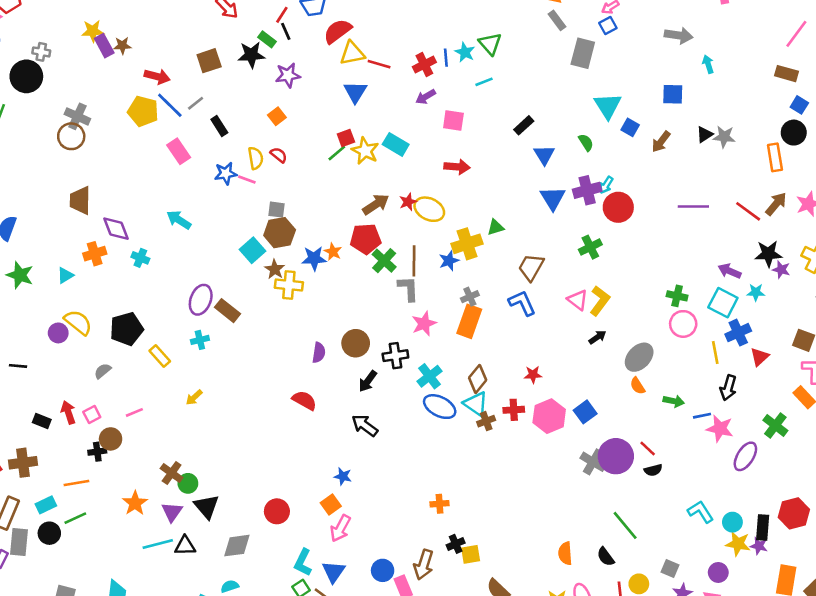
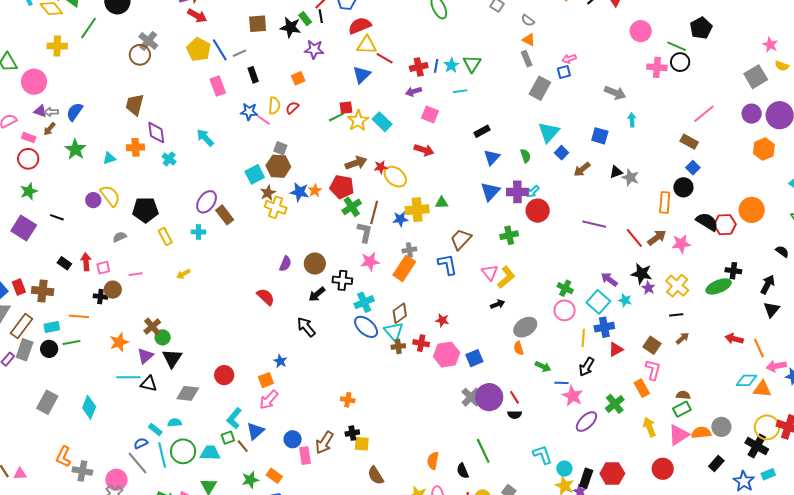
red arrow: (157, 76) -> (197, 16), moved
red semicircle: (279, 155) -> (292, 108), turned -96

